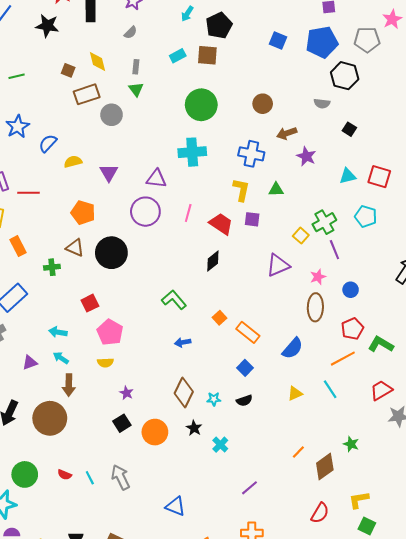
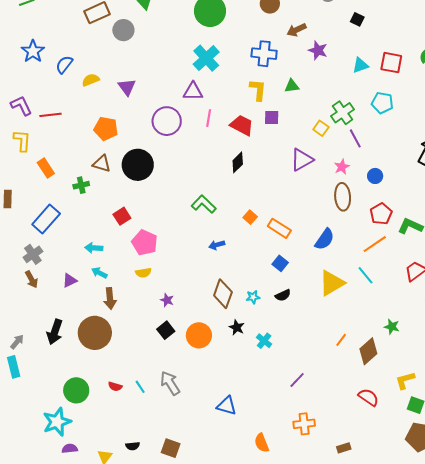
cyan cross: (192, 152) -> (206, 58), turned -32
purple triangle: (156, 179) -> (193, 91), moved
yellow triangle: (295, 393) -> (332, 283), size x1.8
red semicircle: (320, 513) -> (368, 397), turned -80

